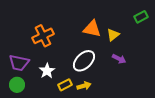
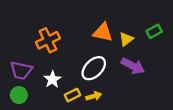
green rectangle: (141, 17) -> (154, 31), moved
purple arrow: (119, 59) -> (133, 66), size x1.5

